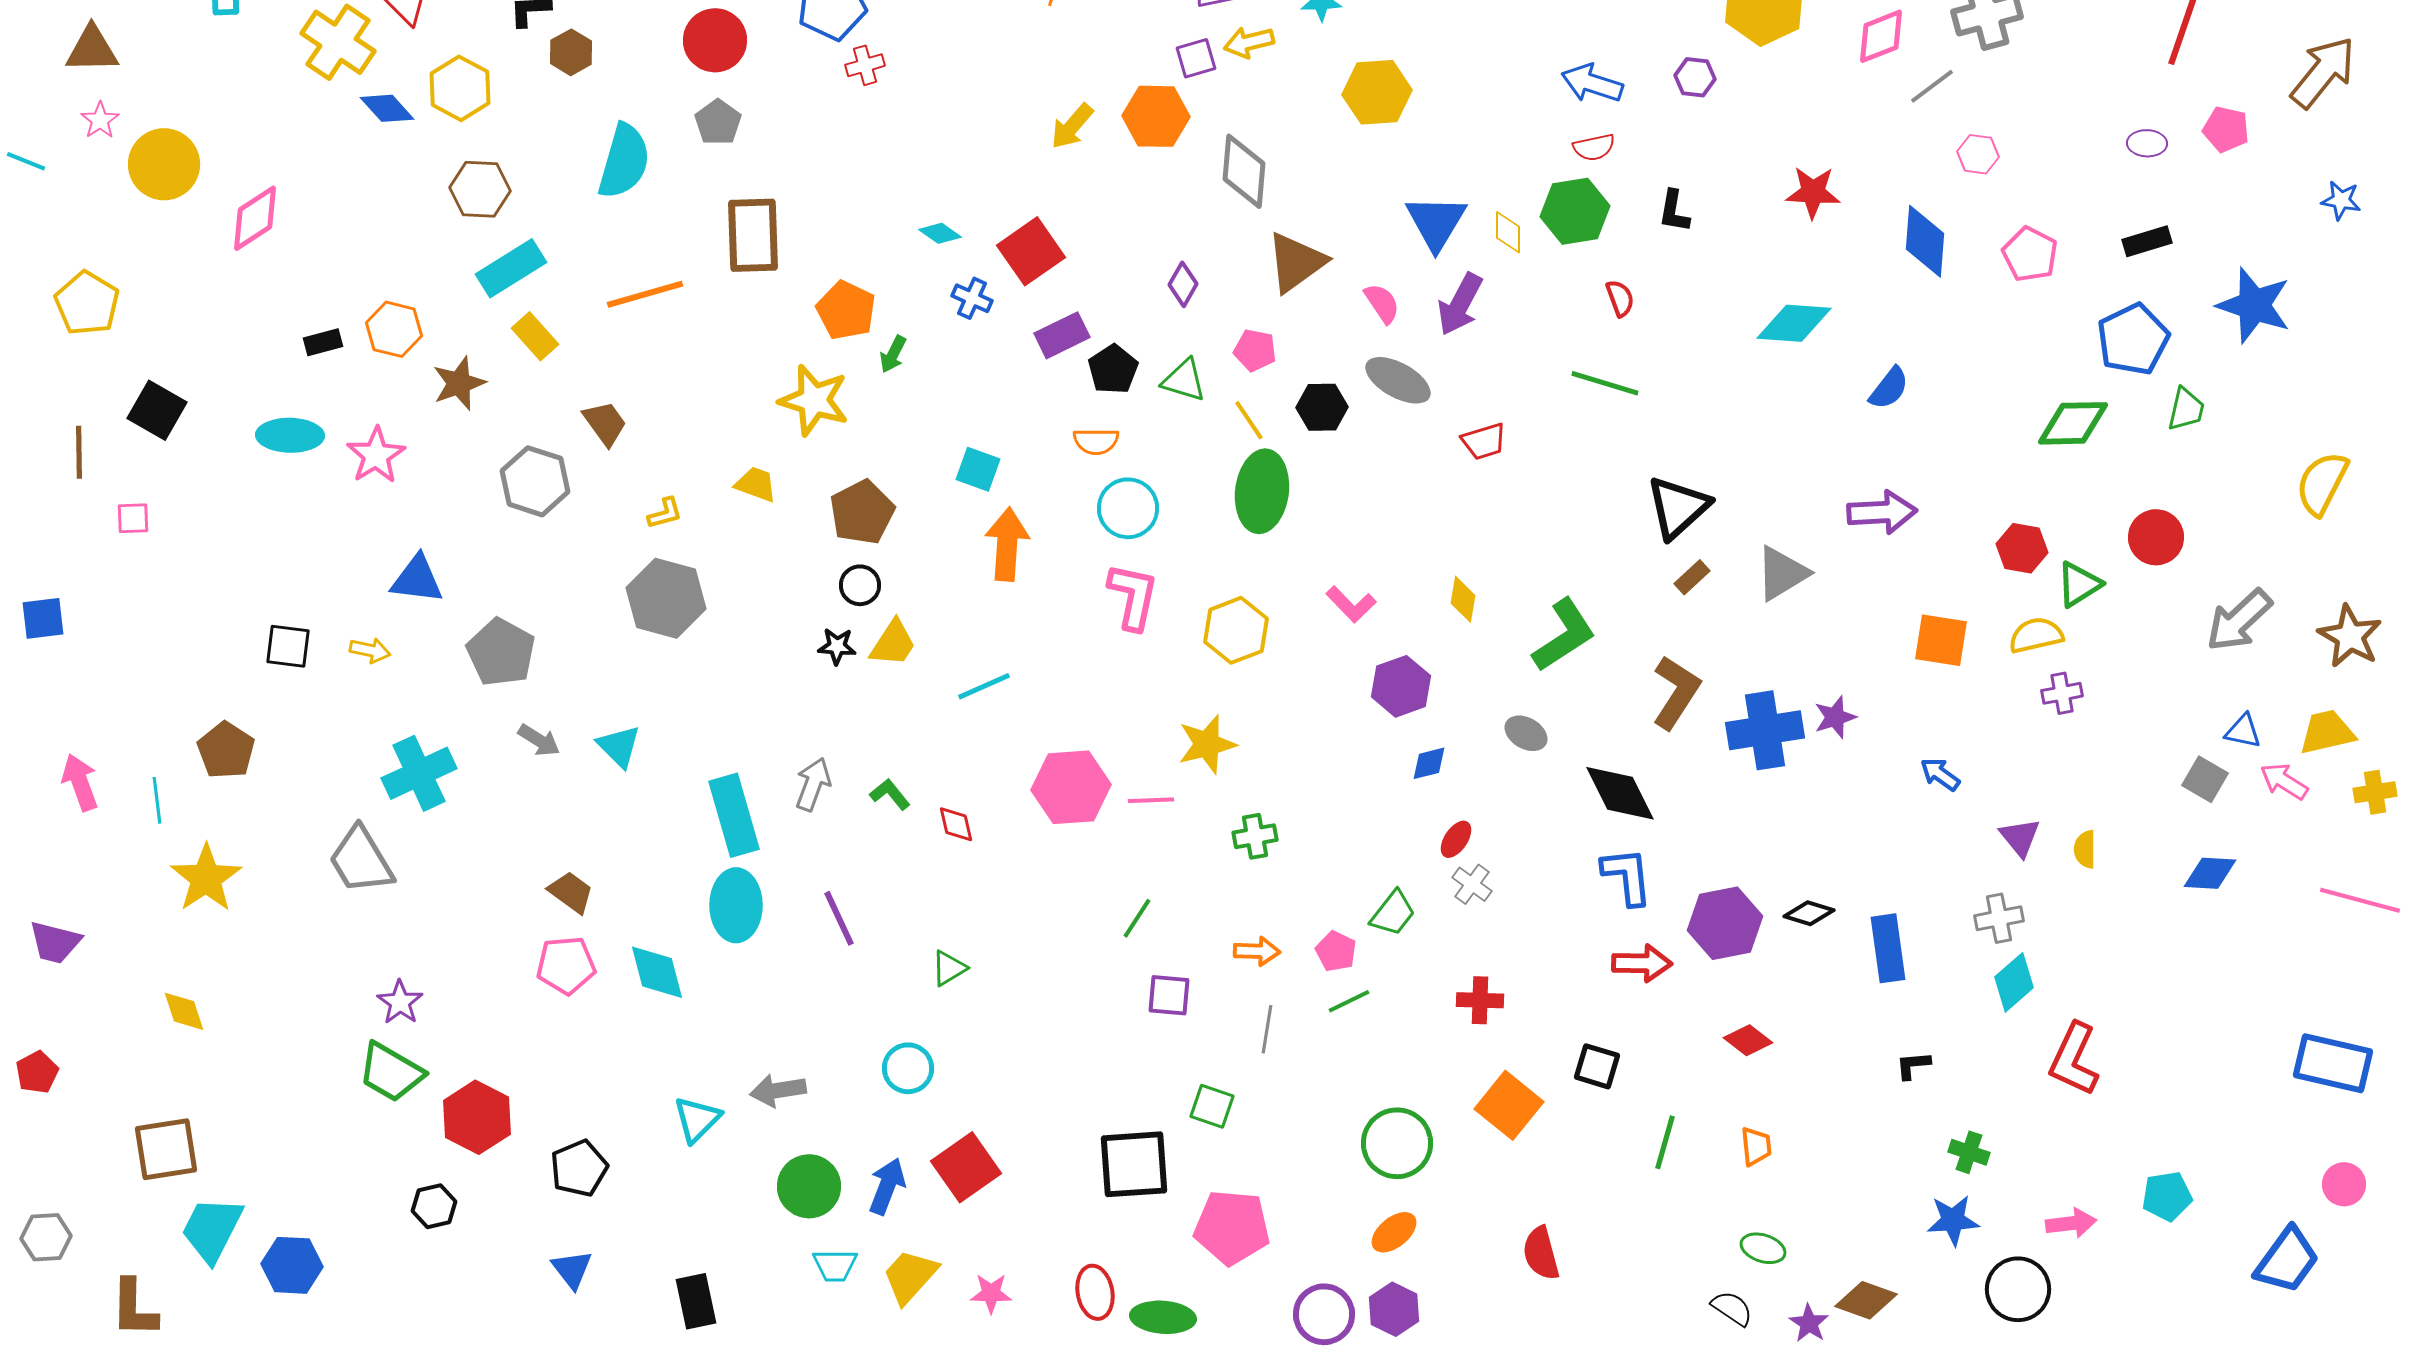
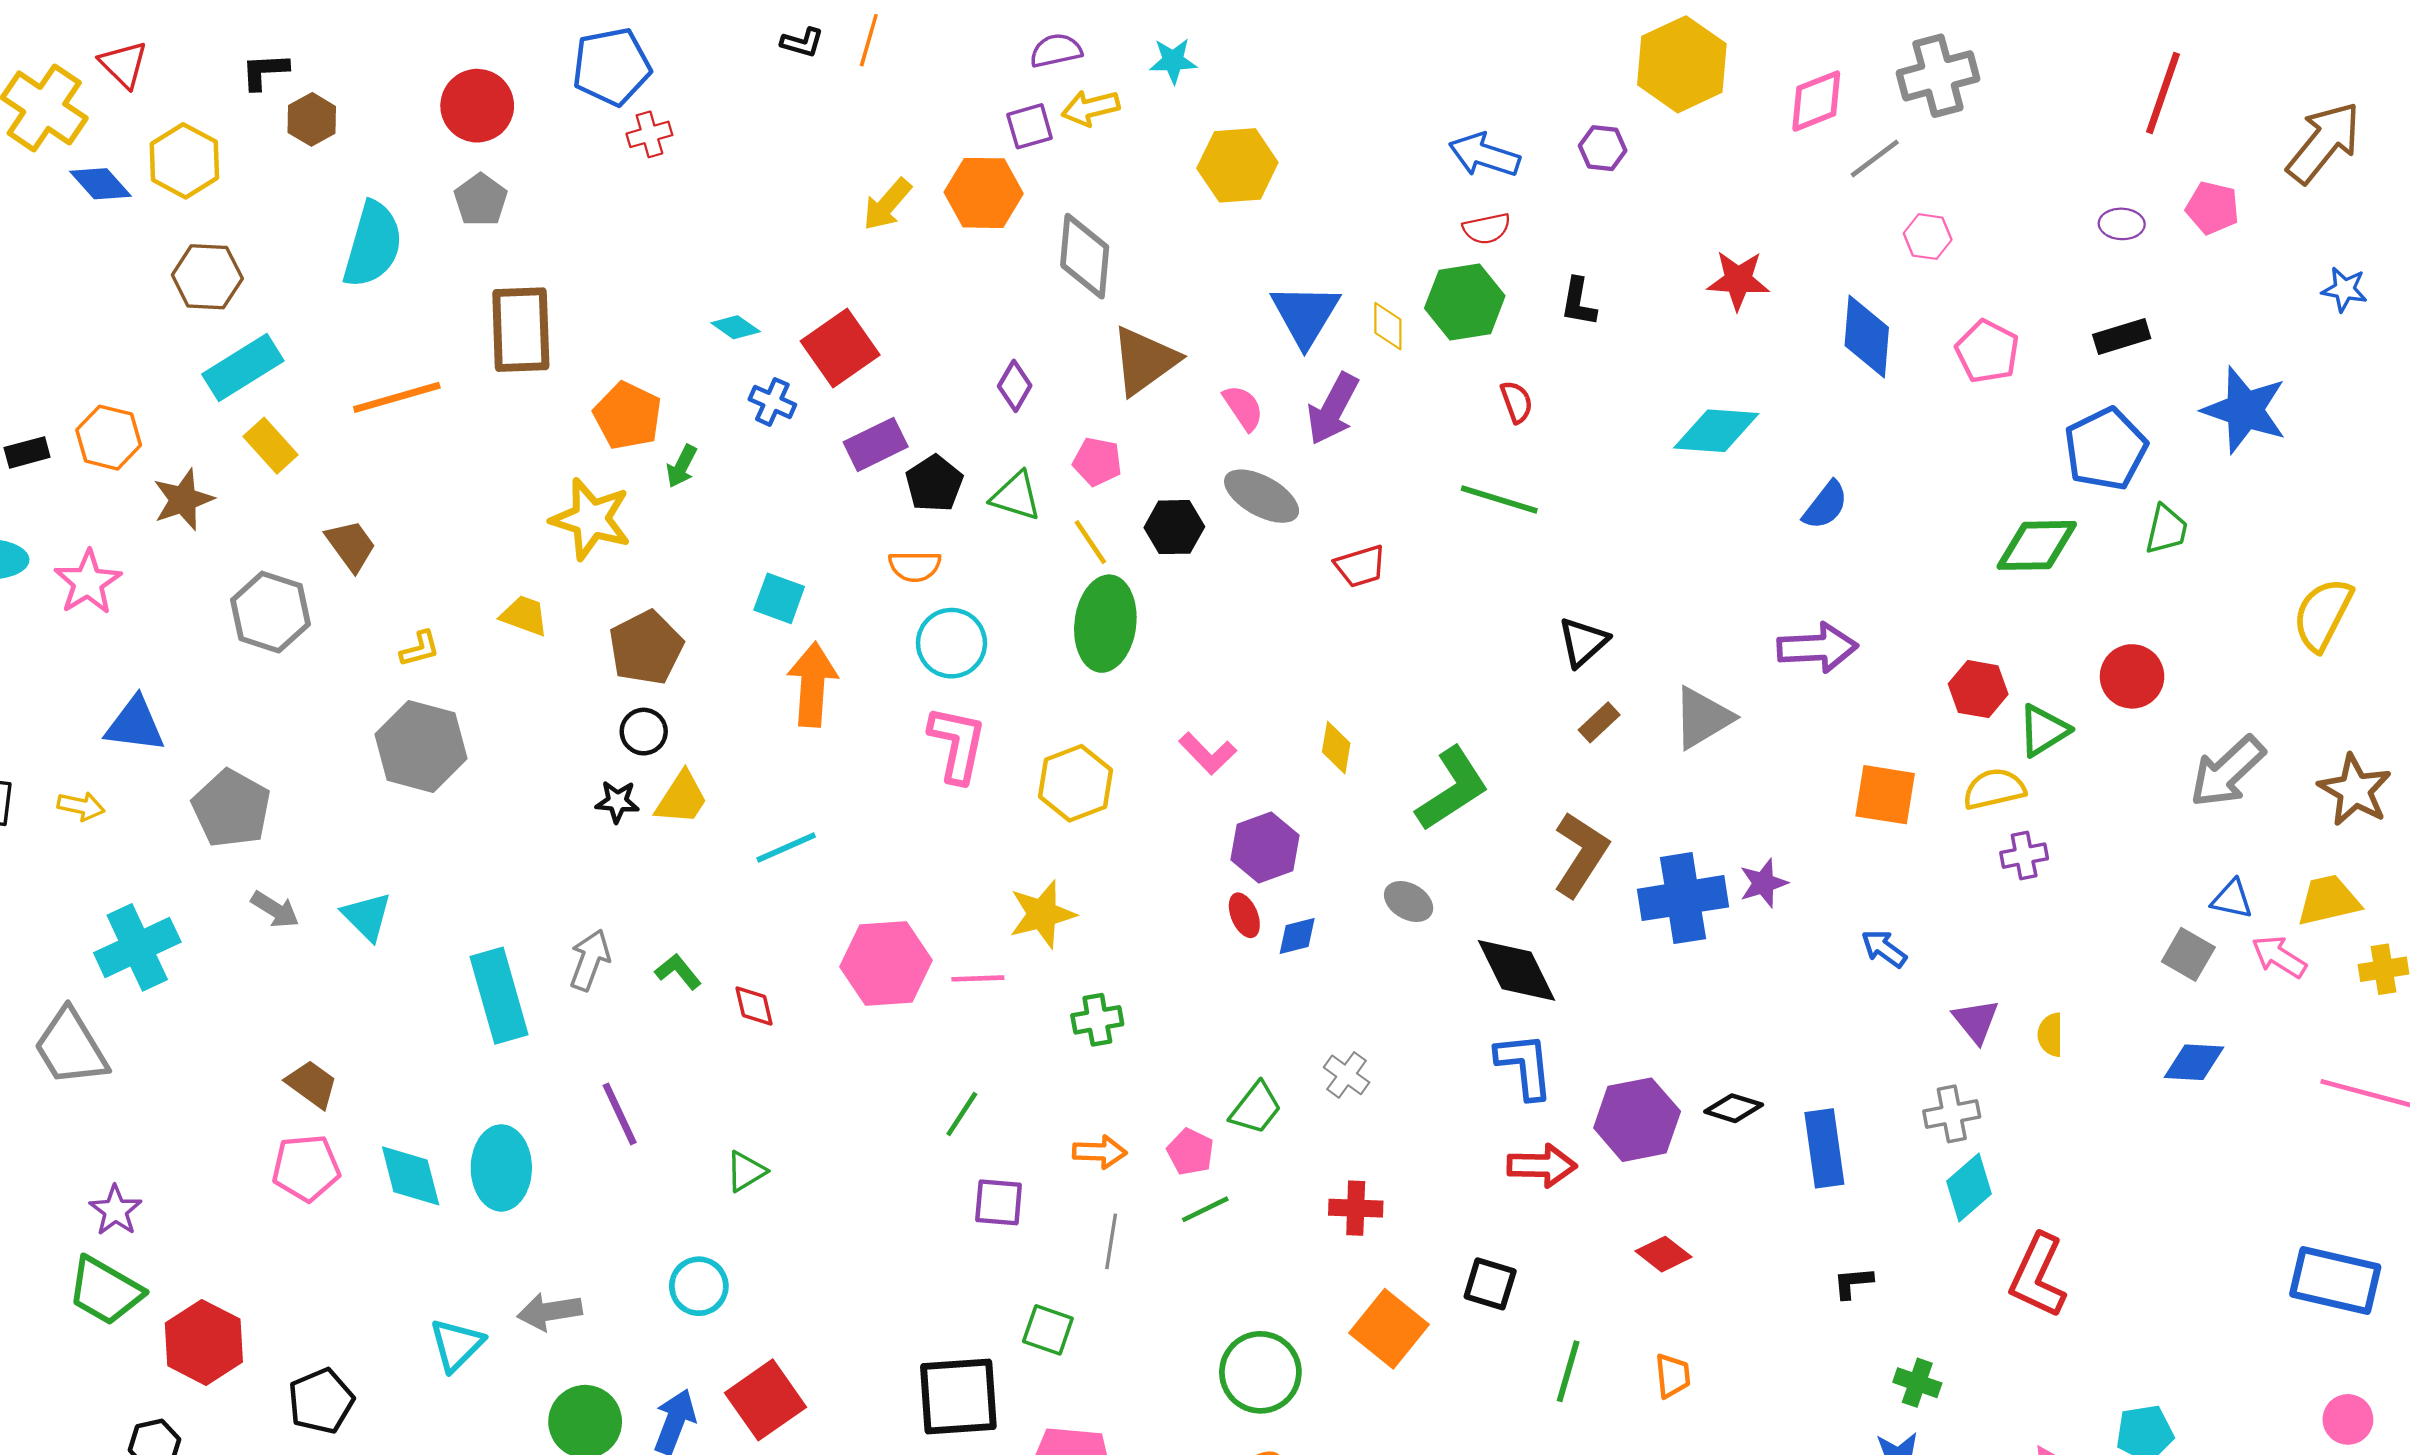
black triangle: (1678, 507) -> (1583, 642), size x0.7
red ellipse: (1456, 839) -> (1244, 915), moved, turned -57
cyan ellipse: (736, 905) -> (501, 1168), moved

